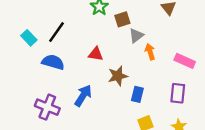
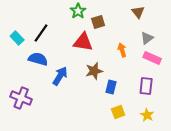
gray triangle: (136, 36) -> (147, 38), moved
red triangle: (96, 54) -> (83, 42), moved, size x1.5
blue arrow: (83, 96) -> (60, 76), moved
purple cross: (47, 107) -> (21, 98), moved

